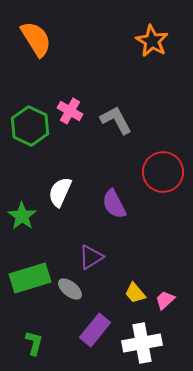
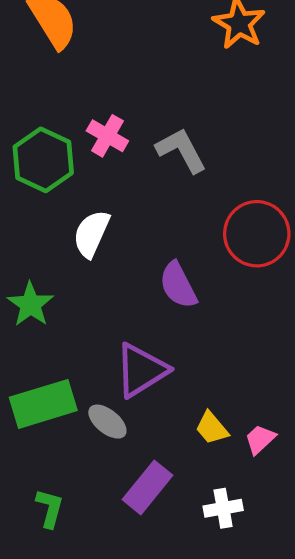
white semicircle: (60, 192) -> (91, 234), moved
purple triangle: (91, 257) -> (141, 370), size x1.4
white cross: (142, 343) -> (223, 508), size x0.6

